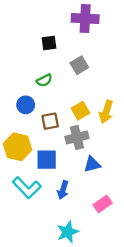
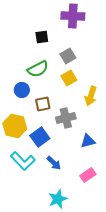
green semicircle: (44, 80) -> (38, 69), size x1.5
yellow square: (80, 111) -> (69, 78), moved
blue square: (47, 160) -> (40, 137), turned -36
blue triangle: (92, 164) -> (88, 141), moved
blue arrow: (63, 190) -> (54, 163), turned -63

